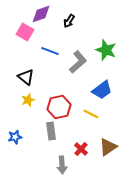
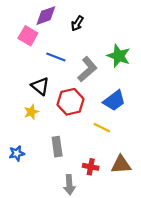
black triangle: (26, 77) -> (40, 86), moved
red hexagon: (59, 107) -> (70, 102), moved
brown triangle: (108, 147) -> (121, 165), turned 30
red cross: (81, 149) -> (91, 167), turned -32

